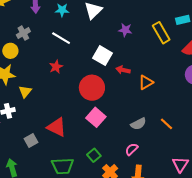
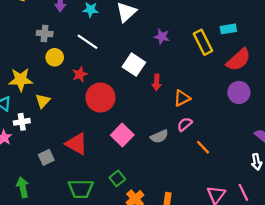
gray cross: (23, 33) -> (45, 33), turned 32
yellow circle: (10, 51) -> (55, 57), moved
red arrow: (123, 70) -> (157, 82), turned -104
red circle: (92, 88) -> (100, 98), moved
gray semicircle: (138, 124) -> (159, 136), moved
pink semicircle: (132, 149) -> (185, 124), moved

